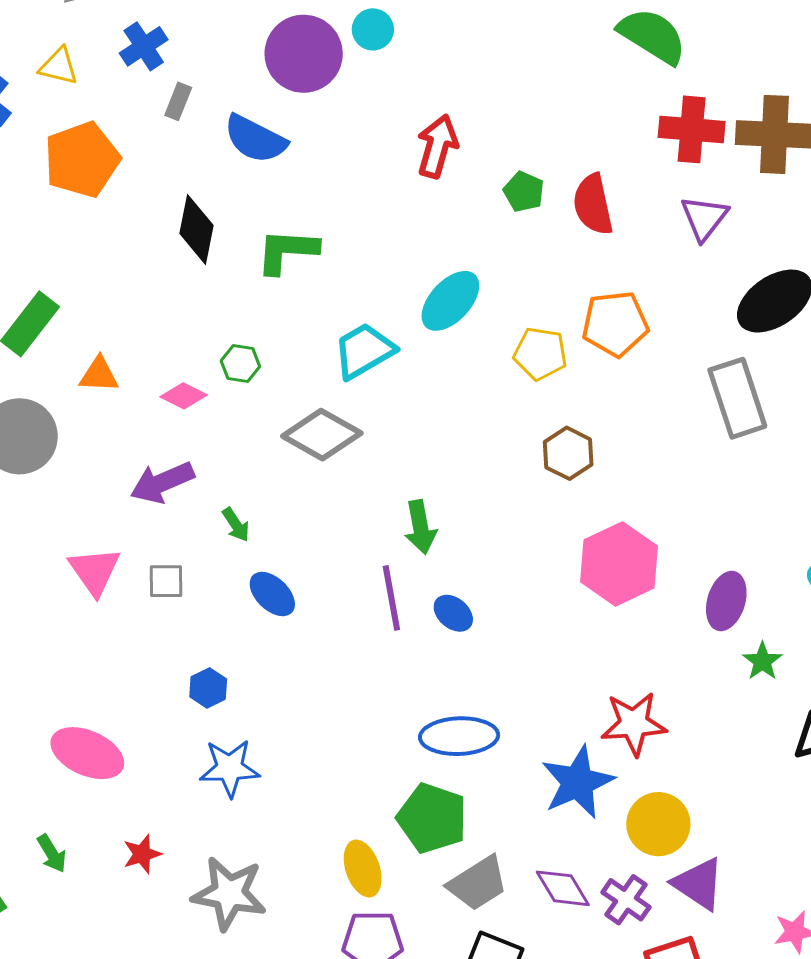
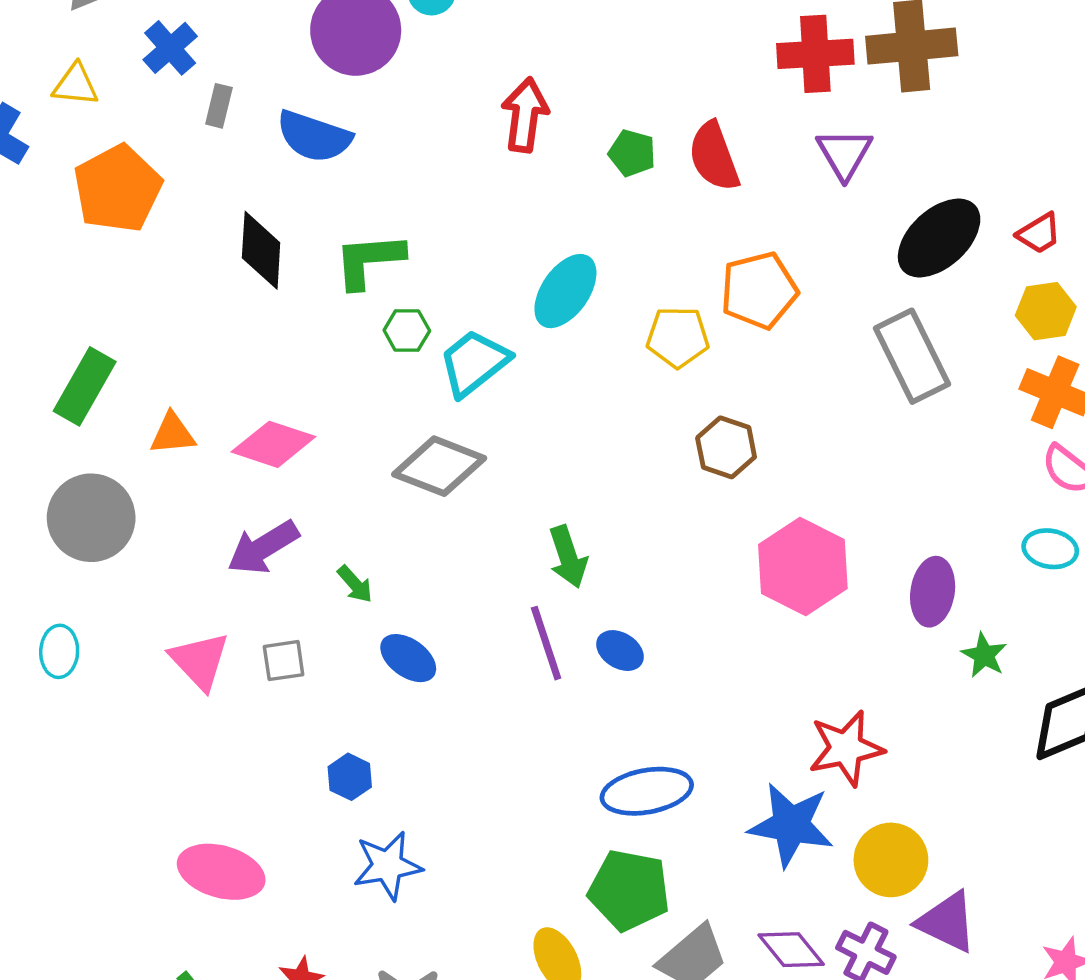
green hexagon: (240, 364) -> (407, 330), moved
pink diamond: (184, 396) -> (273, 444), size x1.5
blue star: (578, 782) -> (791, 825), turned -30

